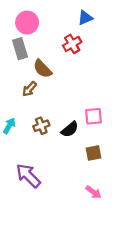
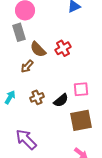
red cross: (72, 44) -> (63, 48), moved
brown square: (94, 153) -> (81, 120), size x1.6

